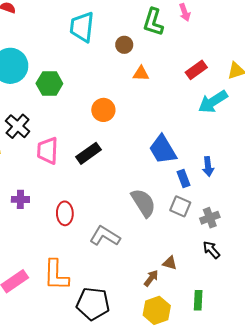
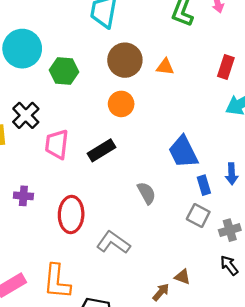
brown circle: (124, 45) -> (125, 60), moved, size x1.8
red rectangle: (196, 70) -> (226, 67), turned -40
gray semicircle: (143, 203) -> (147, 193), moved, size x0.7
red ellipse: (65, 213) -> (71, 214), size x1.4

